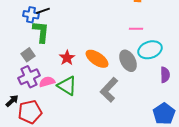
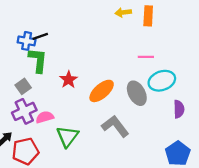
red star: (67, 58) -> (69, 80), moved
orange ellipse: (97, 59) -> (102, 91), turned -75
green triangle: (67, 86) -> (67, 136), moved, turned 35
gray L-shape: (109, 90) -> (115, 126), turned 100

